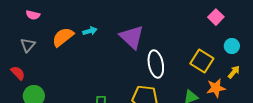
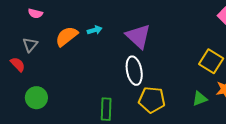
white ellipse: (156, 64) -> (134, 71), moved
red semicircle: (18, 73) -> (18, 64), moved

